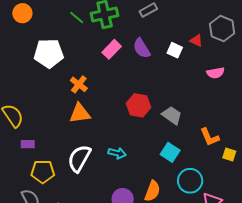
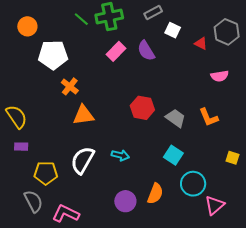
orange circle: (22, 13) -> (27, 26), moved
white square: (175, 50) -> (173, 30), moved
orange cross: (79, 84) -> (70, 86), moved
orange L-shape: (210, 137) -> (209, 117), moved
purple rectangle: (28, 144) -> (21, 147), moved

